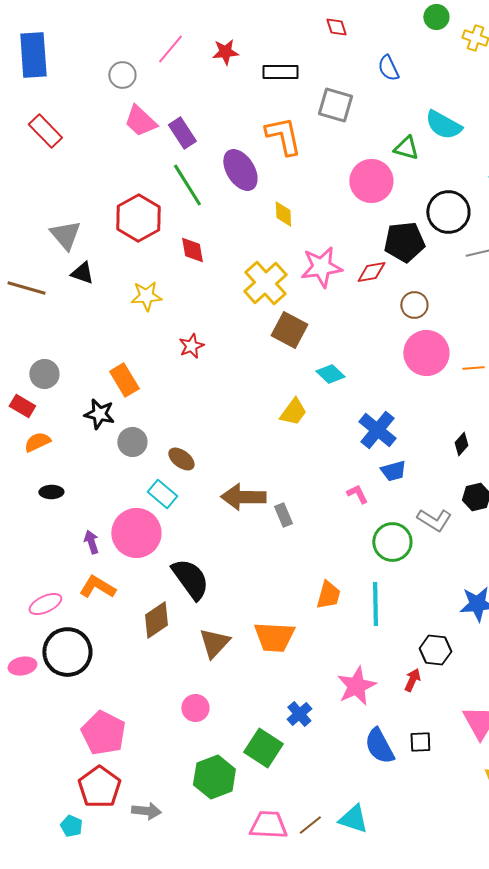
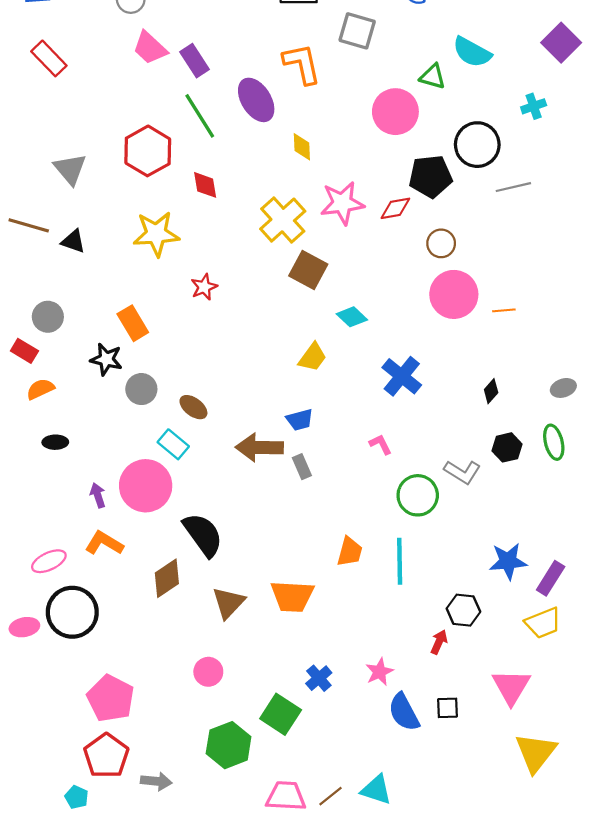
black triangle: (82, 273) -> (73, 241), moved
yellow star: (146, 296) -> (156, 234), size x1.4
blue trapezoid: (393, 471) -> (300, 420), moved
pink star: (356, 686) -> (379, 672), moved, size x0.7

